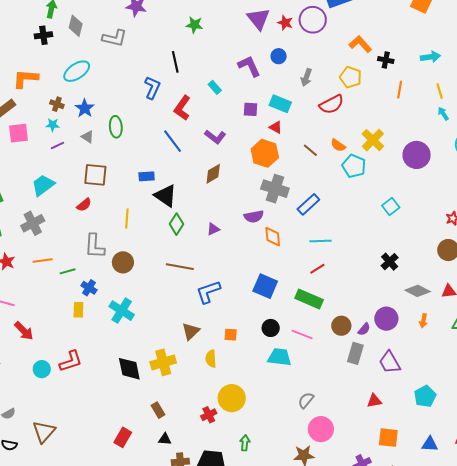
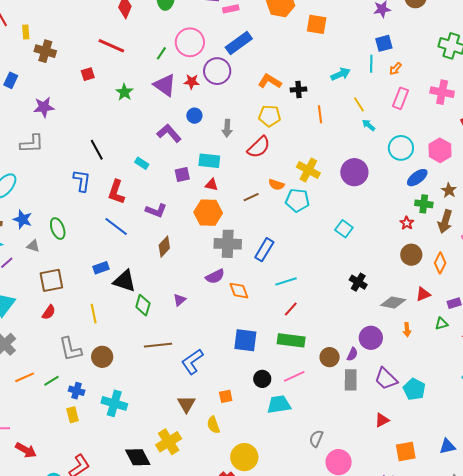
green star: (194, 25) -> (124, 92), moved, turned -30
brown line: (310, 150) -> (251, 197), turned -49
pink line: (302, 334) -> (294, 376), turned -30
cyan pentagon: (425, 396) -> (414, 389), moved

